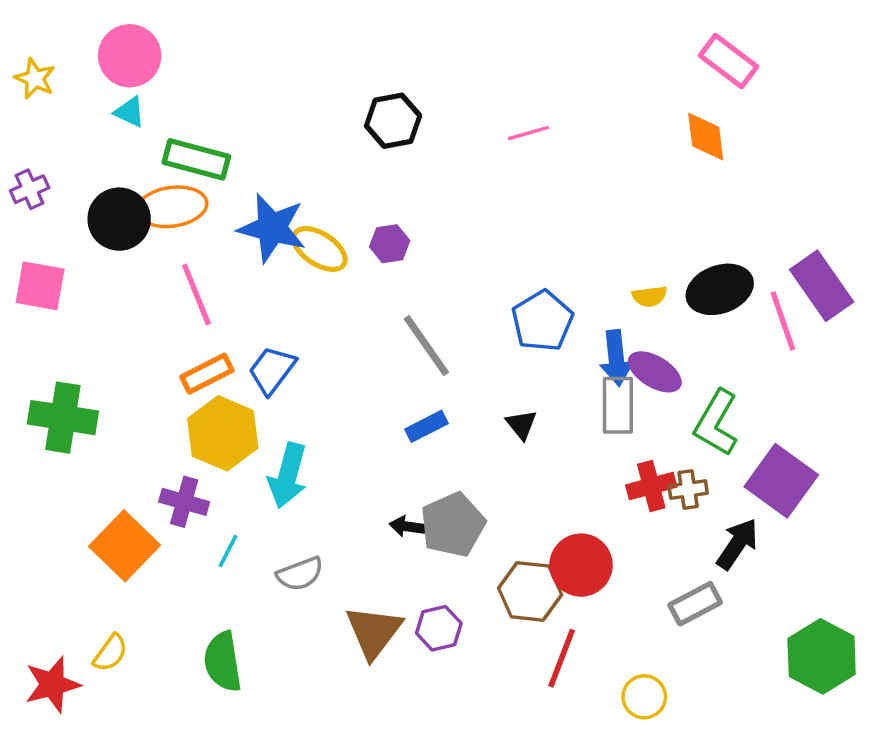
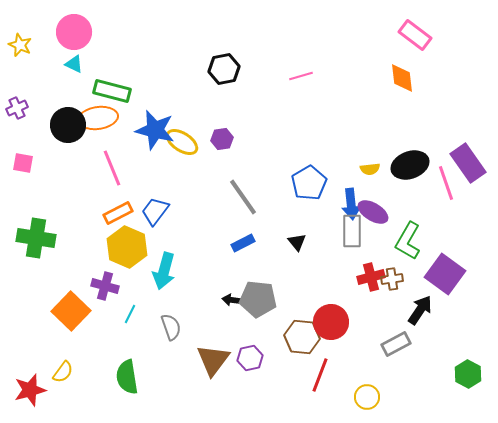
pink square: (40, 286) -> (23, 163), size x0.7
gray pentagon: (453, 525) -> (258, 299), turned 30
gray semicircle: (300, 574) -> (171, 327), turned -88
green hexagon: (822, 656) -> (468, 374), size x0.7

